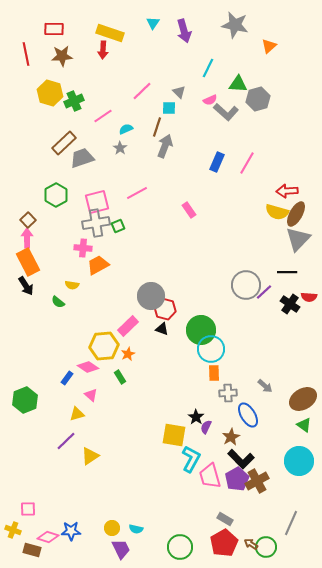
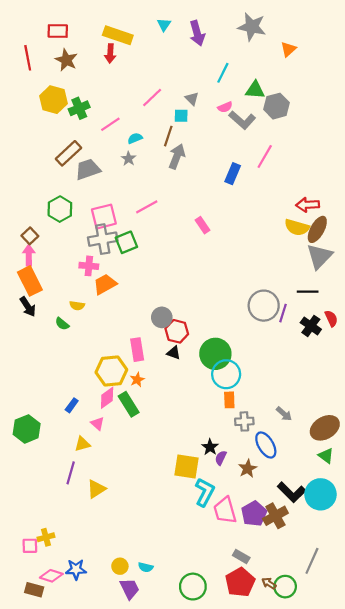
brown star: (62, 56) -> (66, 60), turned 30
pink line: (247, 163) -> (265, 156), moved
green square: (118, 226) -> (126, 242), size x1.5
purple line: (264, 292) -> (283, 313), turned -30
gray circle: (151, 296) -> (162, 317), size x0.7
red semicircle: (309, 297) -> (331, 318), turned -119
pink rectangle: (128, 326) -> (137, 350), turned -55
pink diamond: (88, 367) -> (107, 398), moved, turned -70
green rectangle: (120, 377) -> (129, 404), size x1.6
purple line: (66, 441) -> (71, 473), turned -30
black L-shape: (241, 459) -> (292, 492), moved
yellow cross: (13, 530) -> (46, 537), moved, turned -35

